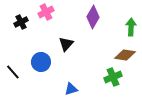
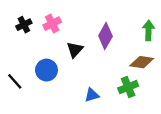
pink cross: (46, 12) -> (52, 24), moved
purple diamond: (93, 17) -> (105, 36), moved
blue triangle: (71, 89) -> (92, 95), moved

